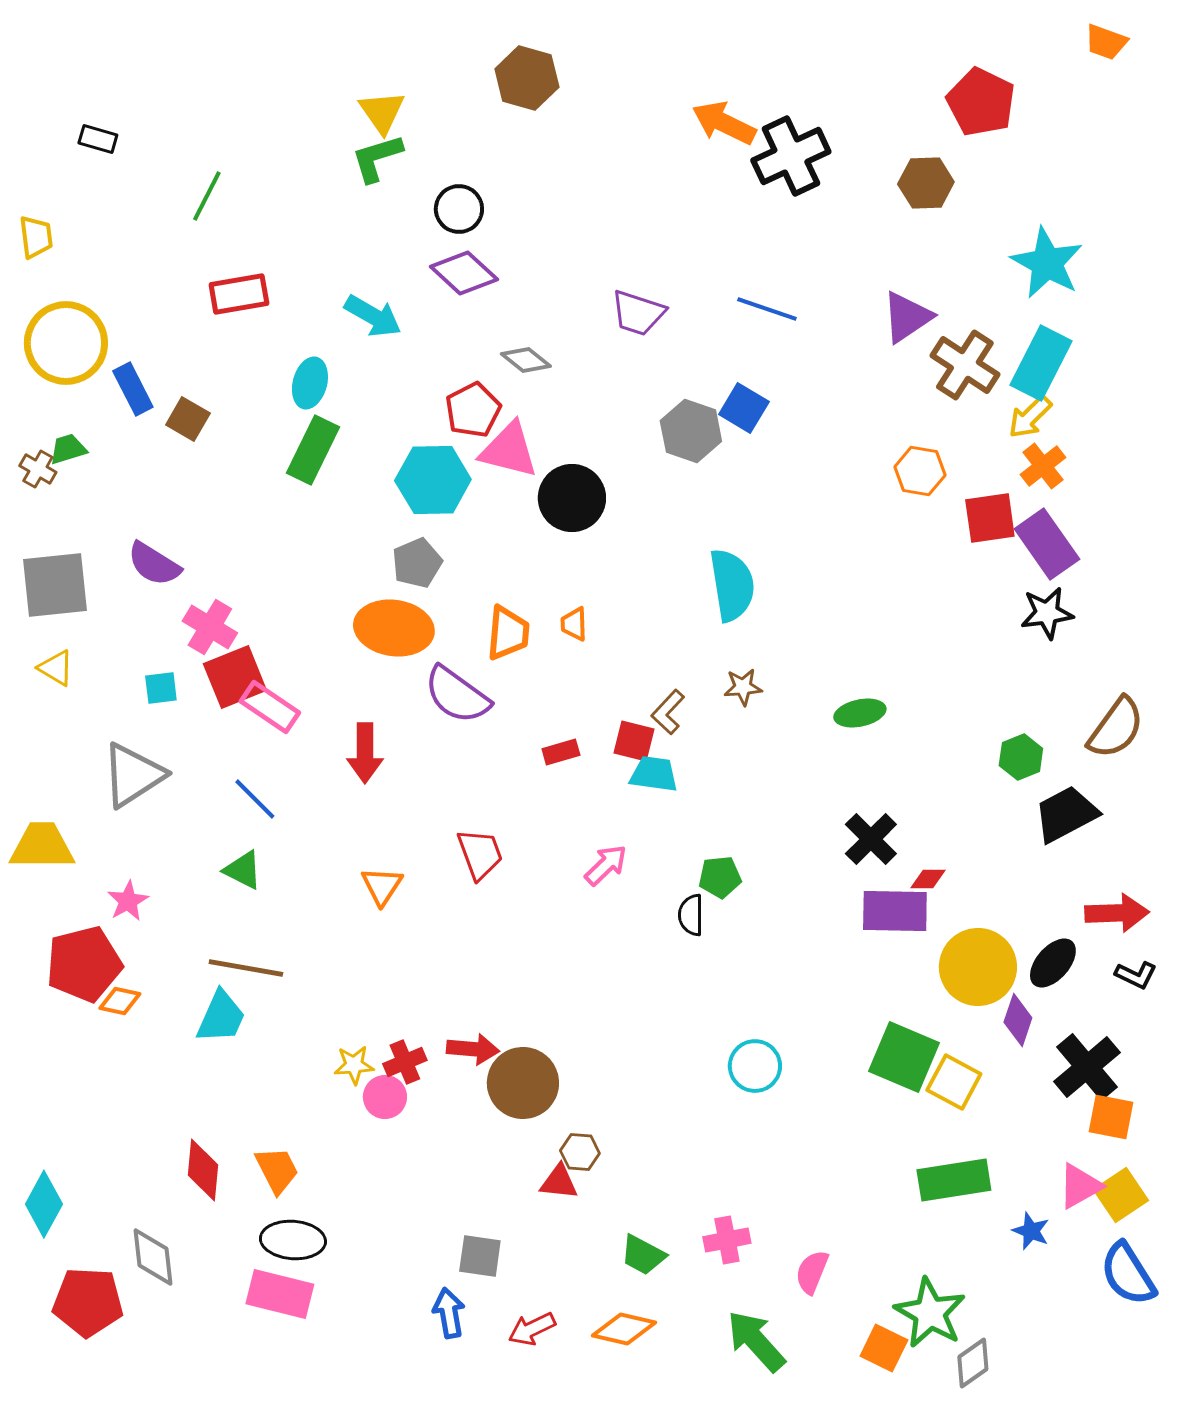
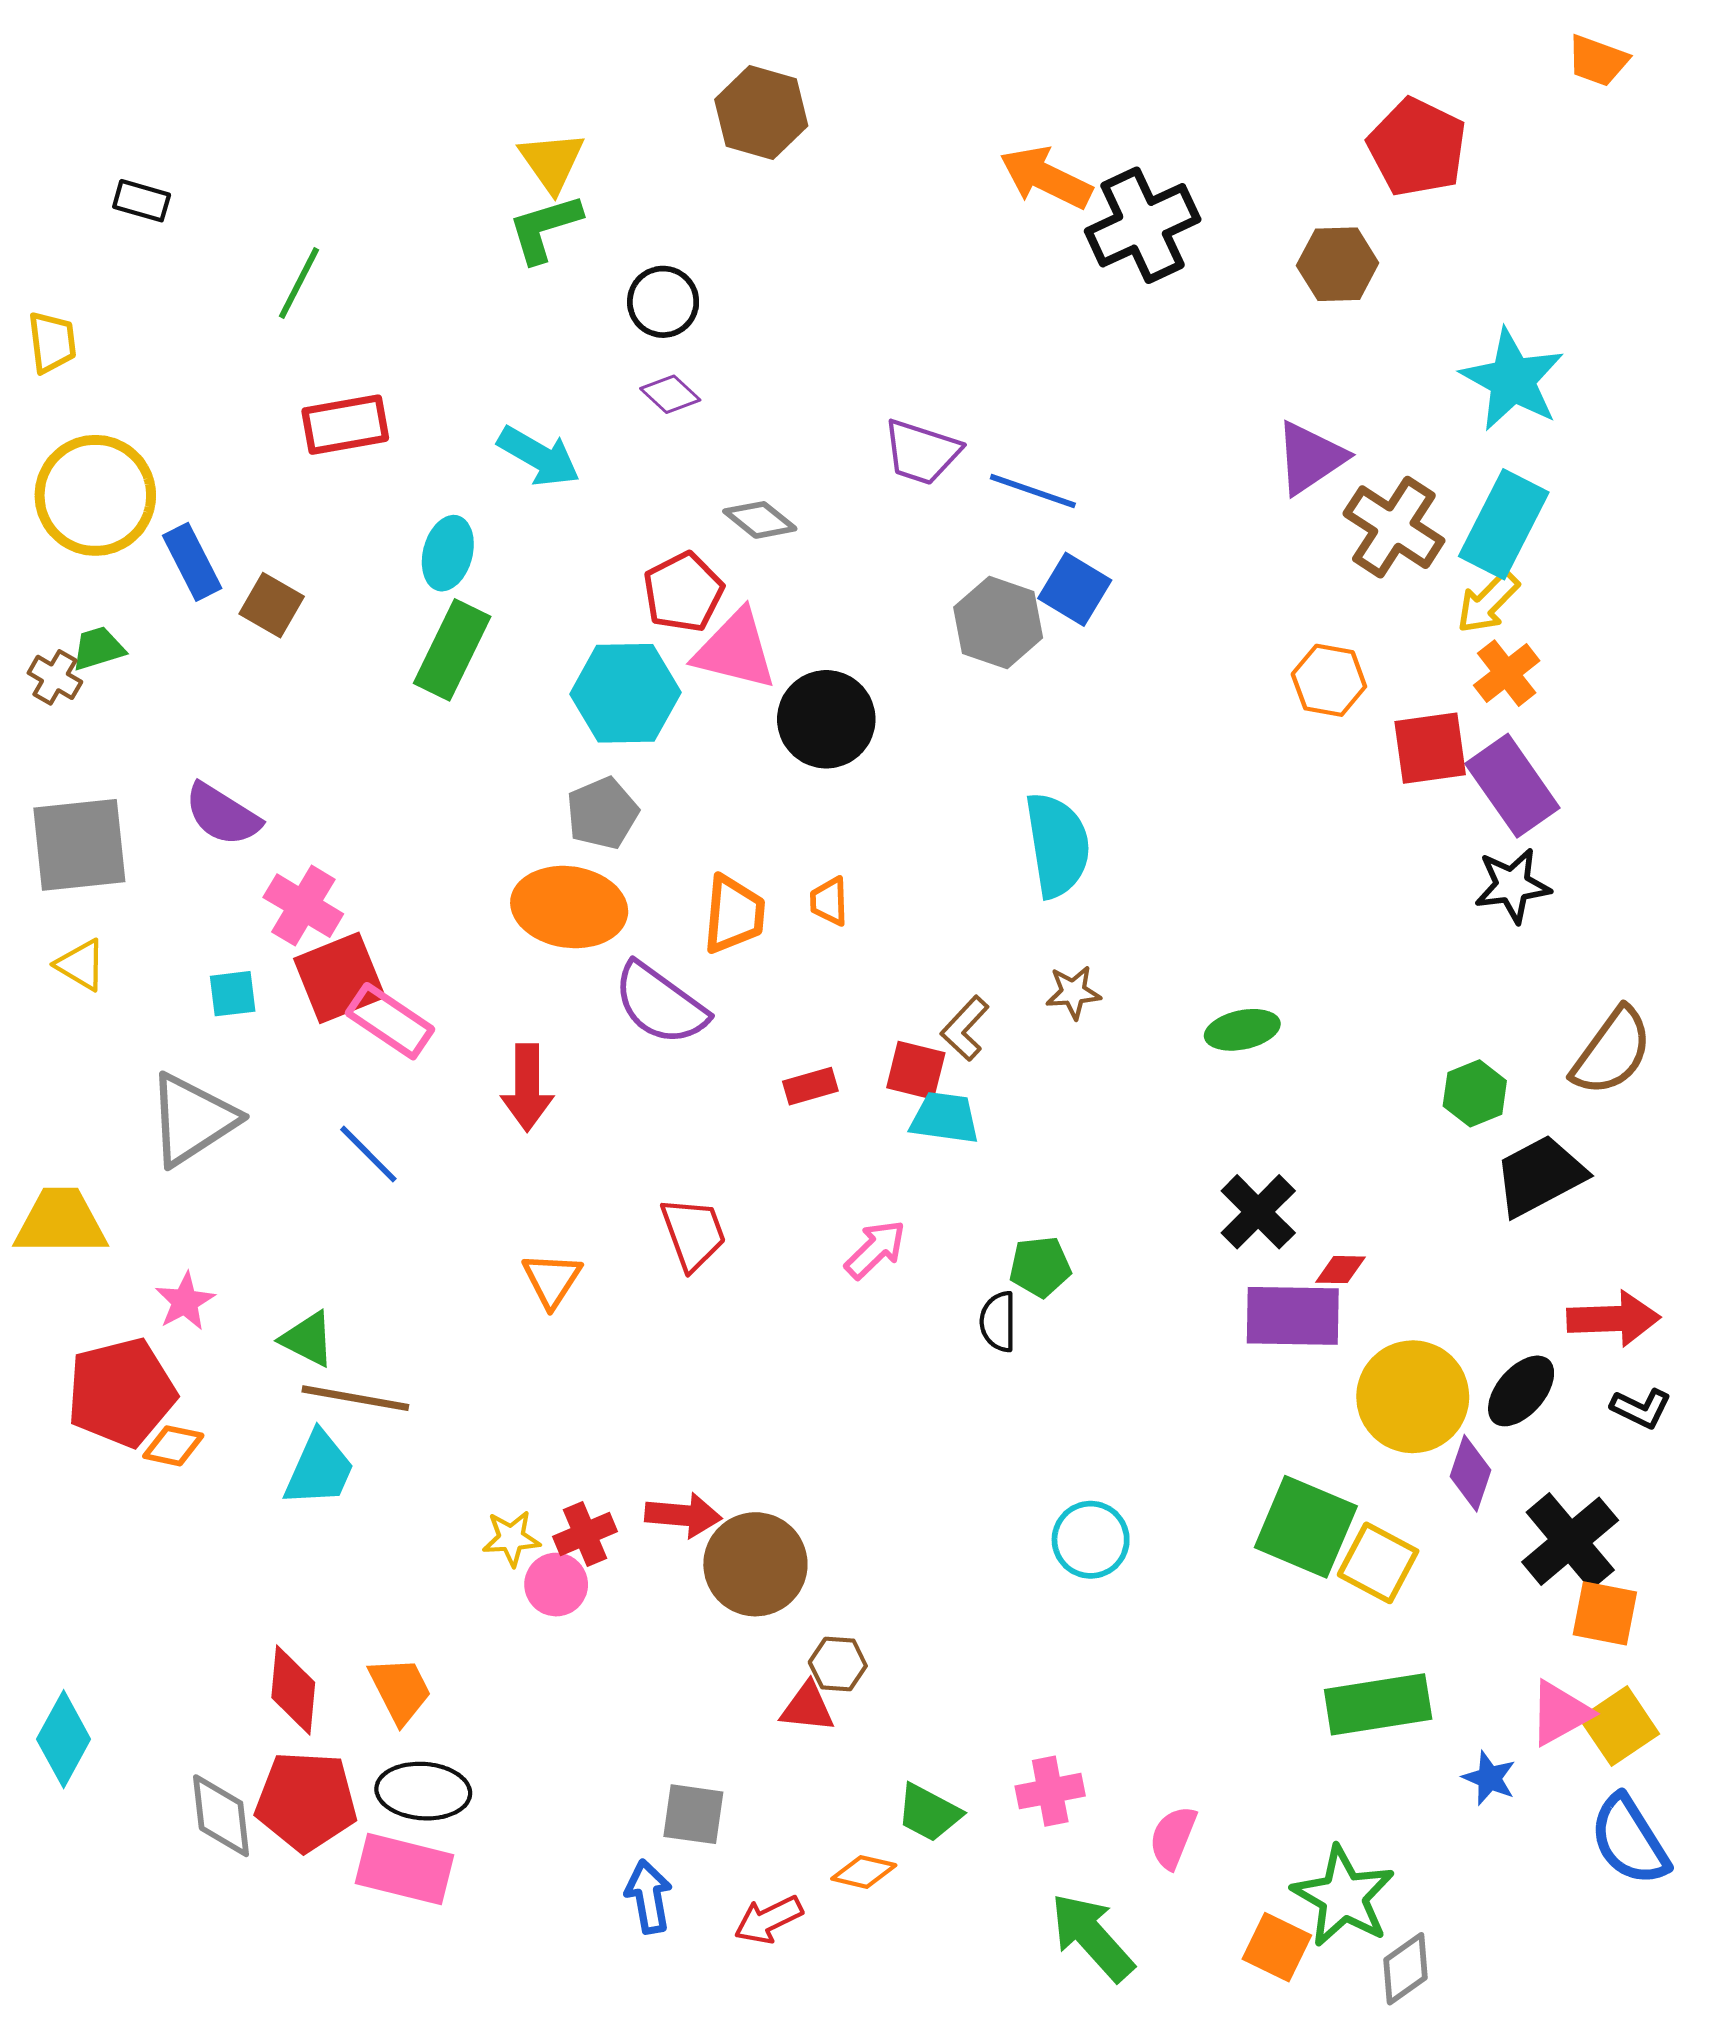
purple diamond: (464, 273) -> (670, 394), size x0.6
blue line: (767, 309) -> (1033, 491), moved
green triangle: (243, 870) -> (308, 1339), moved
red pentagon: (88, 1302) -> (306, 1801), moved
orange diamond: (624, 1329) -> (864, 1872), moved, size x0.7

